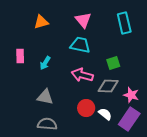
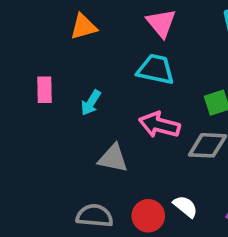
gray triangle: (45, 97) -> (113, 158), moved
red circle: (86, 108) -> (148, 216), moved
white semicircle: (105, 114) -> (185, 206), moved

